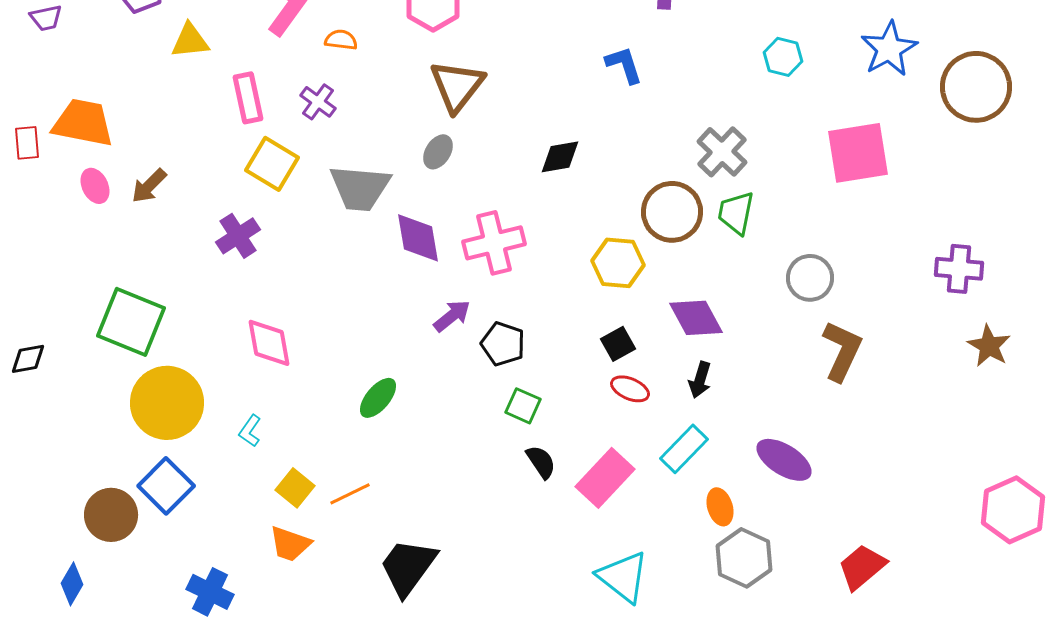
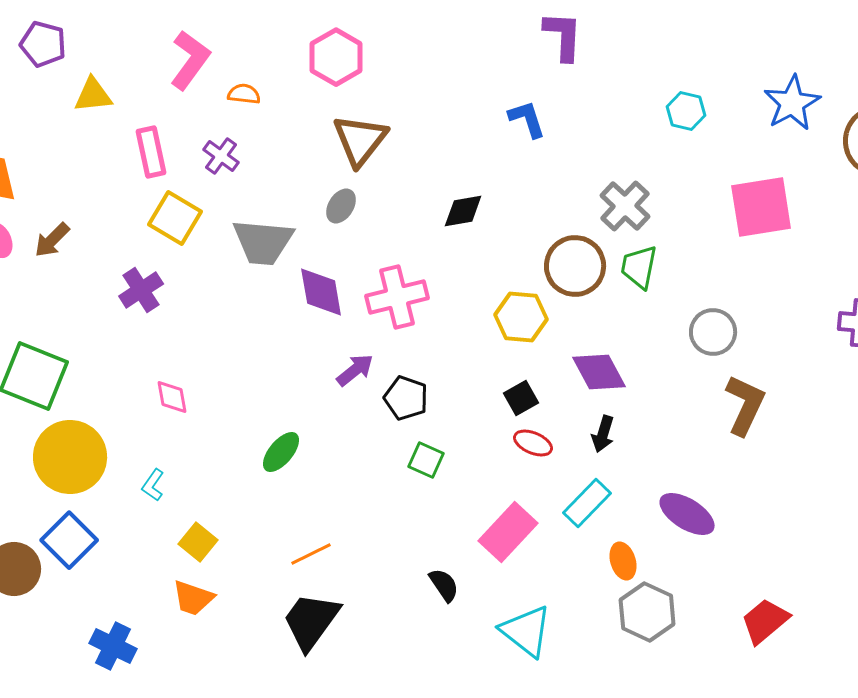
pink diamond: (269, 343) -> (172, 397), size x0.7
black semicircle: (541, 462) -> (444, 585), moved
orange line: (350, 494) -> (311, 554), moved

